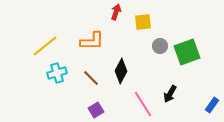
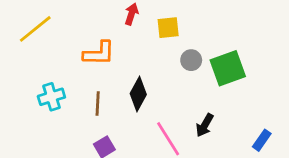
yellow line: (45, 46) -> (35, 29), moved
brown line: (91, 78) -> (98, 104), turned 48

